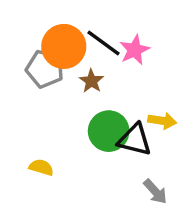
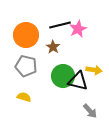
black line: (103, 43) -> (60, 25), turned -50
orange circle: (64, 46) -> (26, 35), moved
gray pentagon: (45, 69) -> (26, 66), moved

